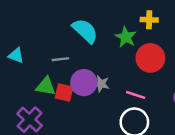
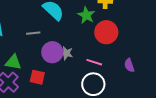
green triangle: (46, 86) -> (13, 62), moved
red square: (64, 92) -> (37, 77), moved

